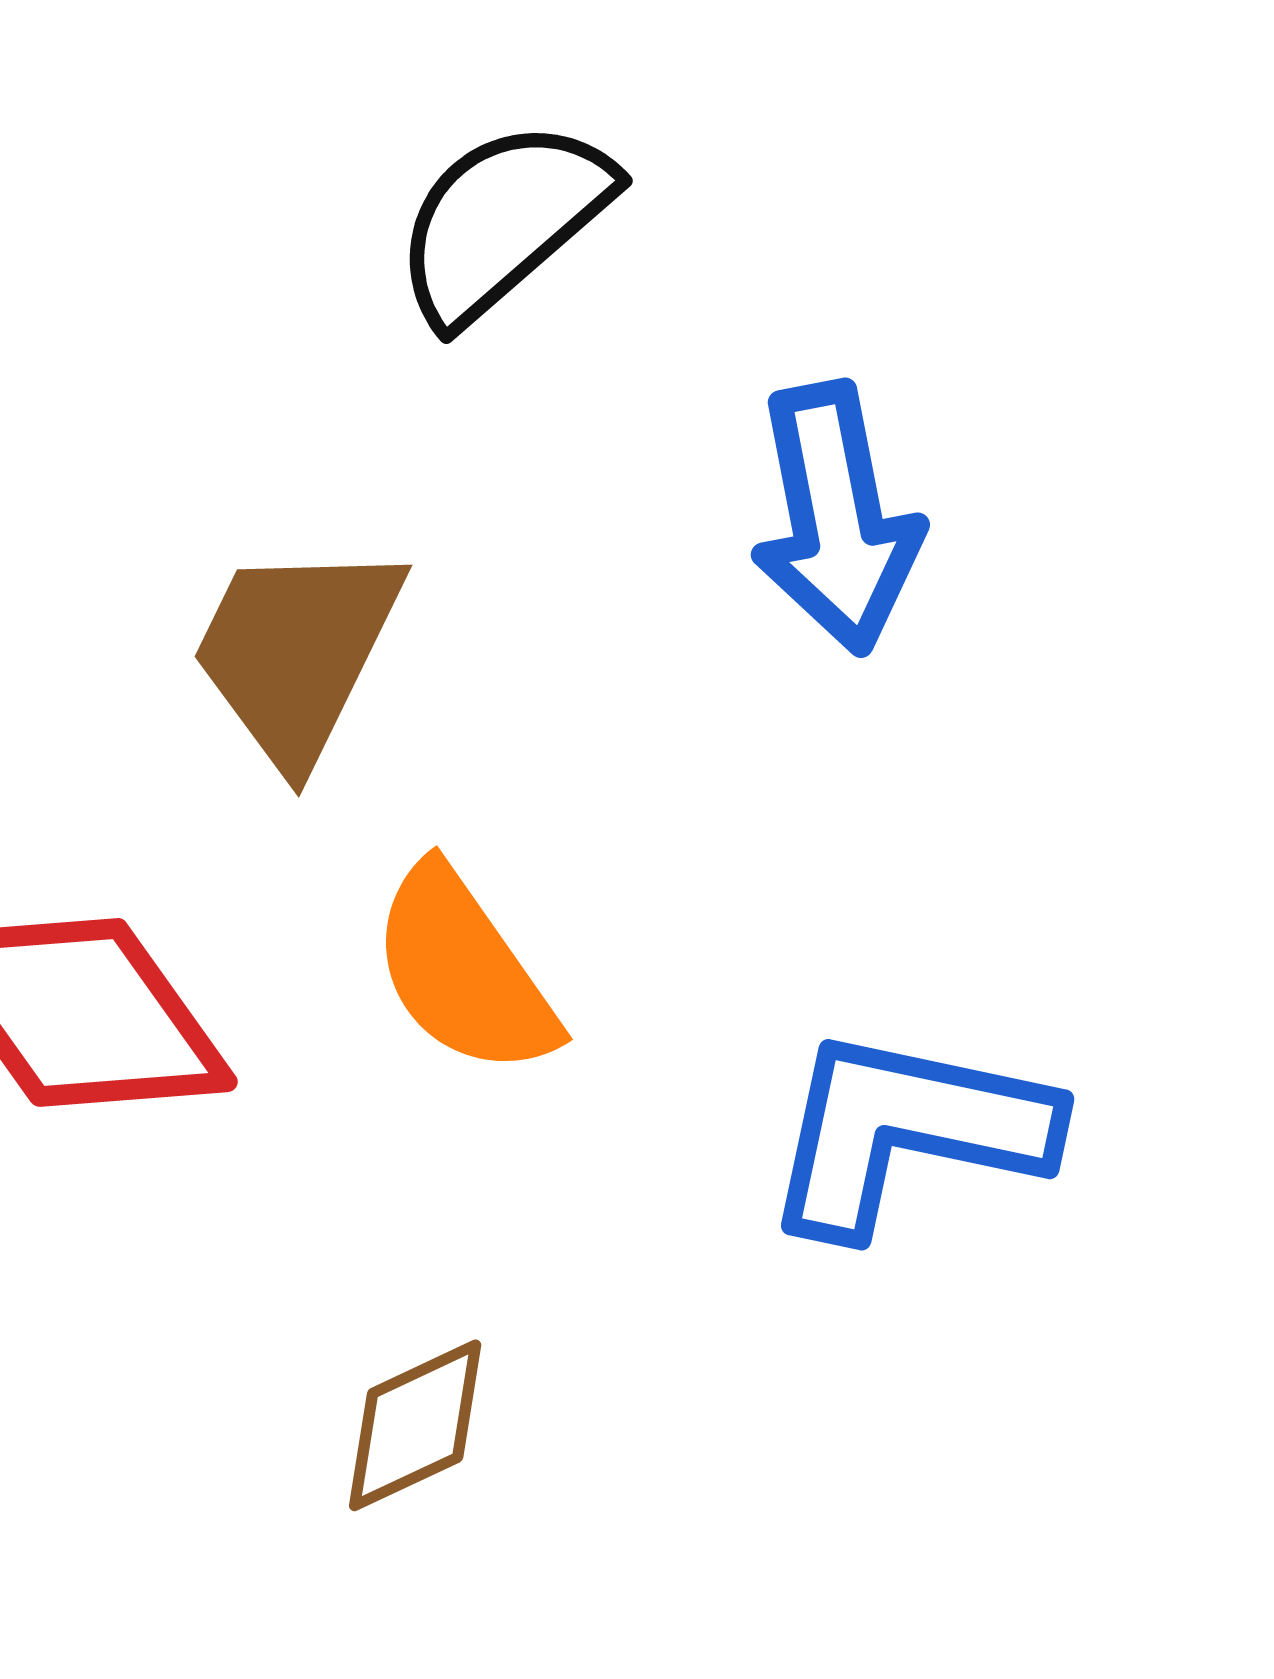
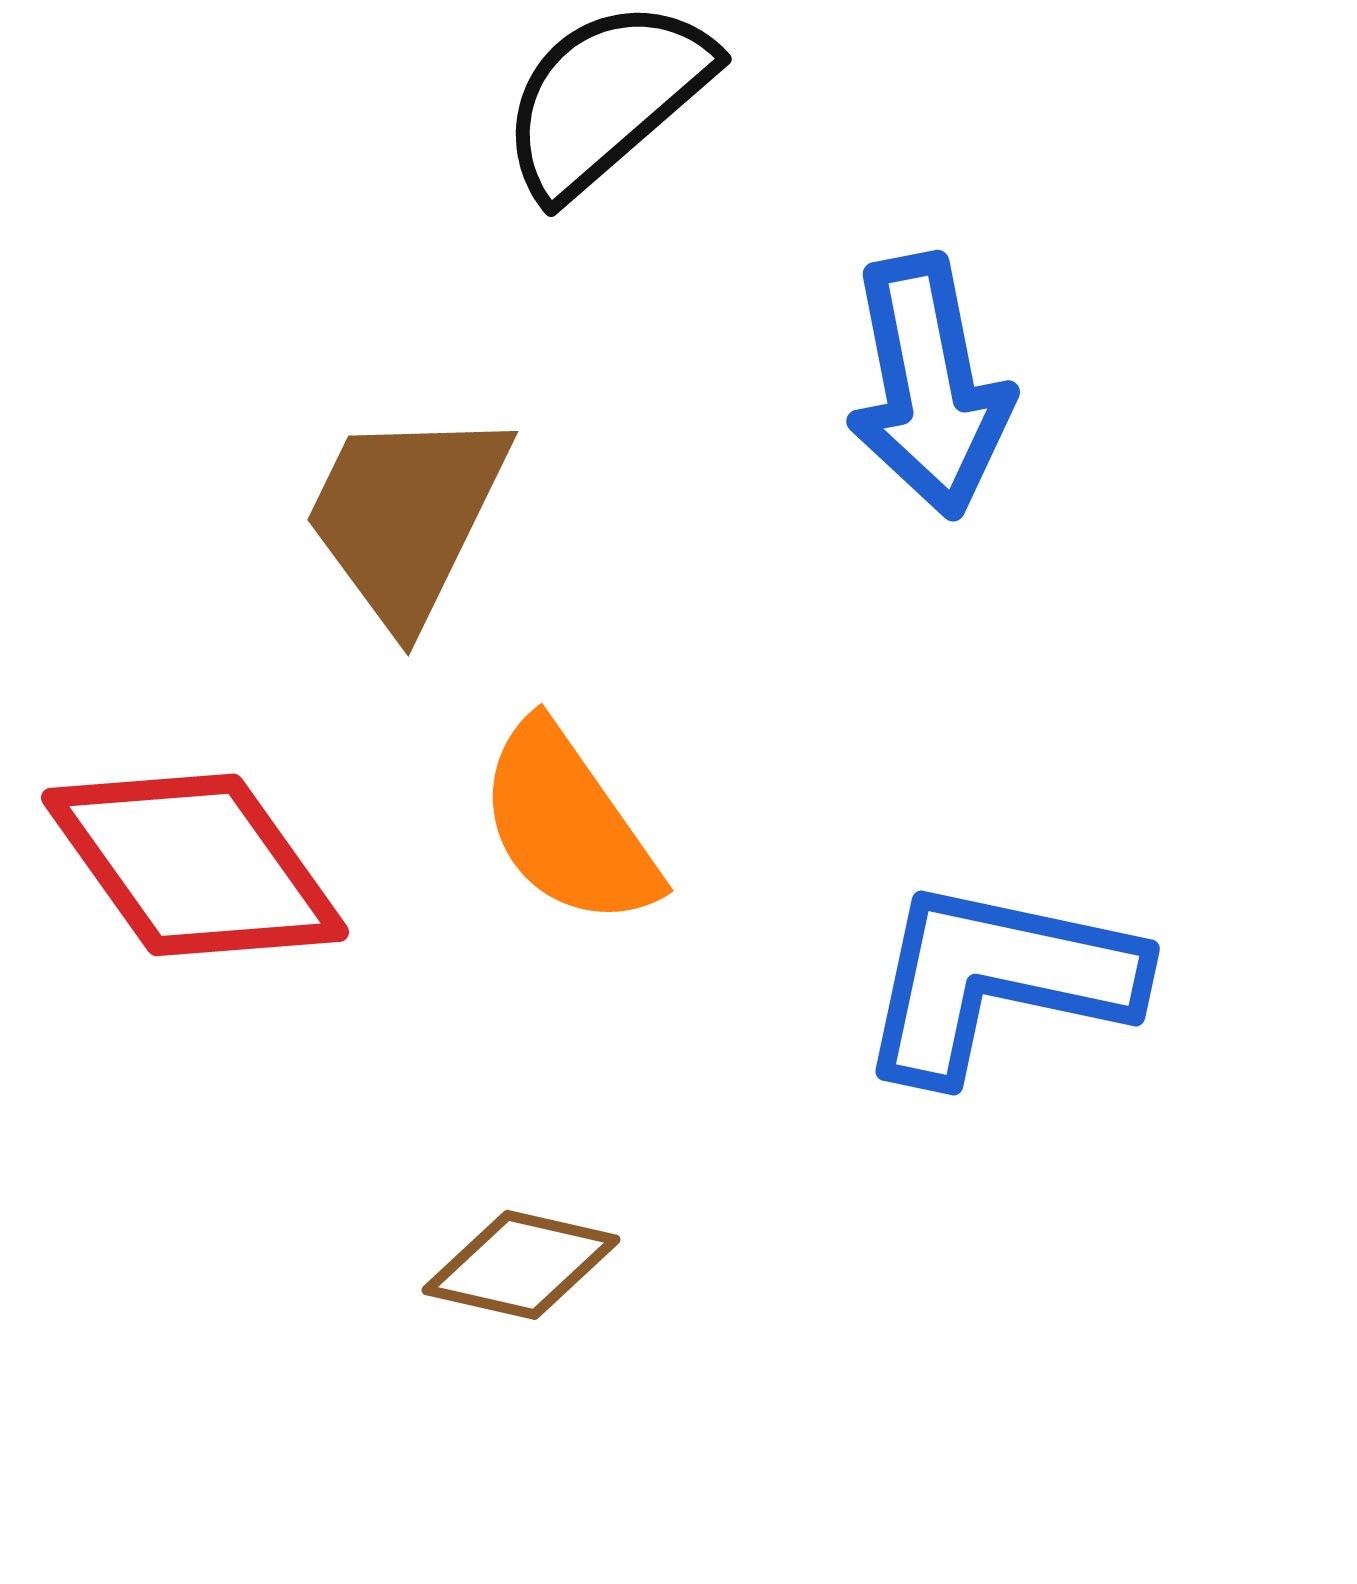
brown diamond: (415, 1425) -> (521, 1265), turned 38

